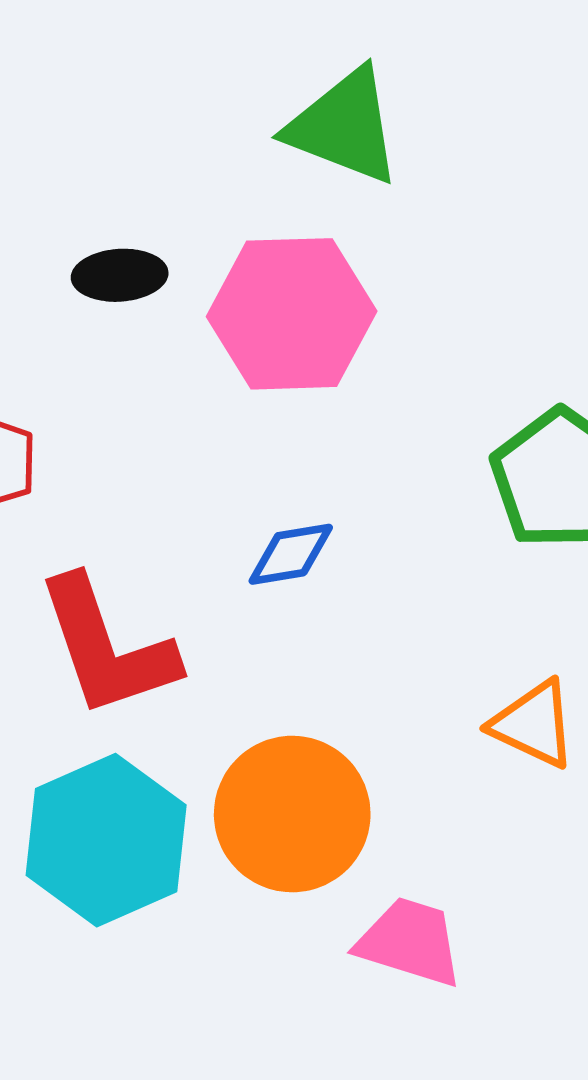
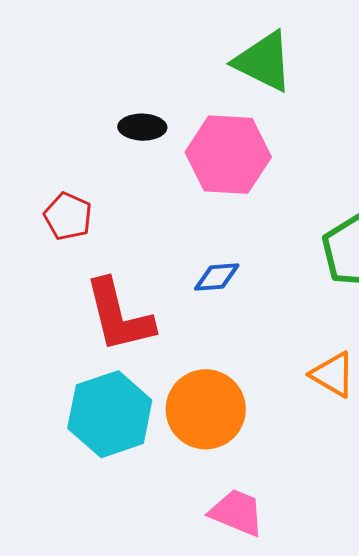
pink trapezoid: (410, 942) -> (237, 512), moved

